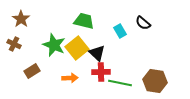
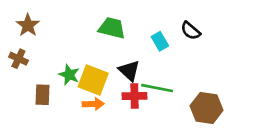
green star: (54, 45) -> (69, 75), moved, size x0.7
yellow square: (77, 48) -> (93, 80), moved, turned -30
brown rectangle: (32, 71) -> (42, 95), turned -56
green line: (120, 83) -> (157, 88), moved

